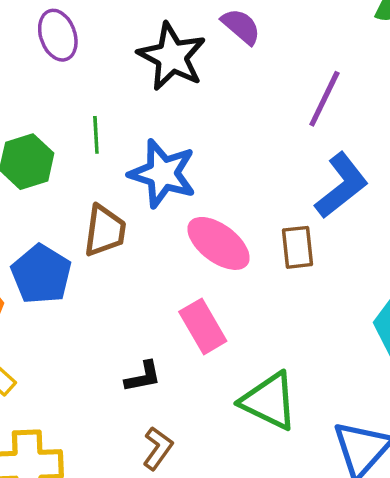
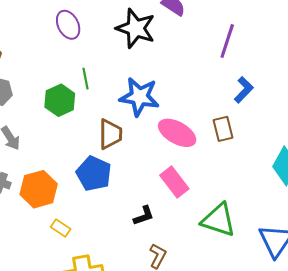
green line: (96, 135) -> (86, 79), moved
blue L-shape: (342, 186) -> (244, 90), size x0.7
blue pentagon: (41, 274) -> (94, 174), moved

